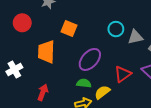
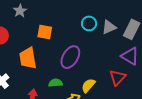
red triangle: (123, 74) -> (117, 77), moved
green semicircle: (84, 83) -> (55, 83), moved

